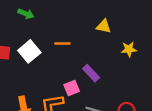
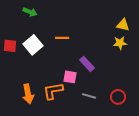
yellow triangle: (104, 26) -> (123, 25), moved
pink square: (72, 88) -> (70, 77), turned 32

